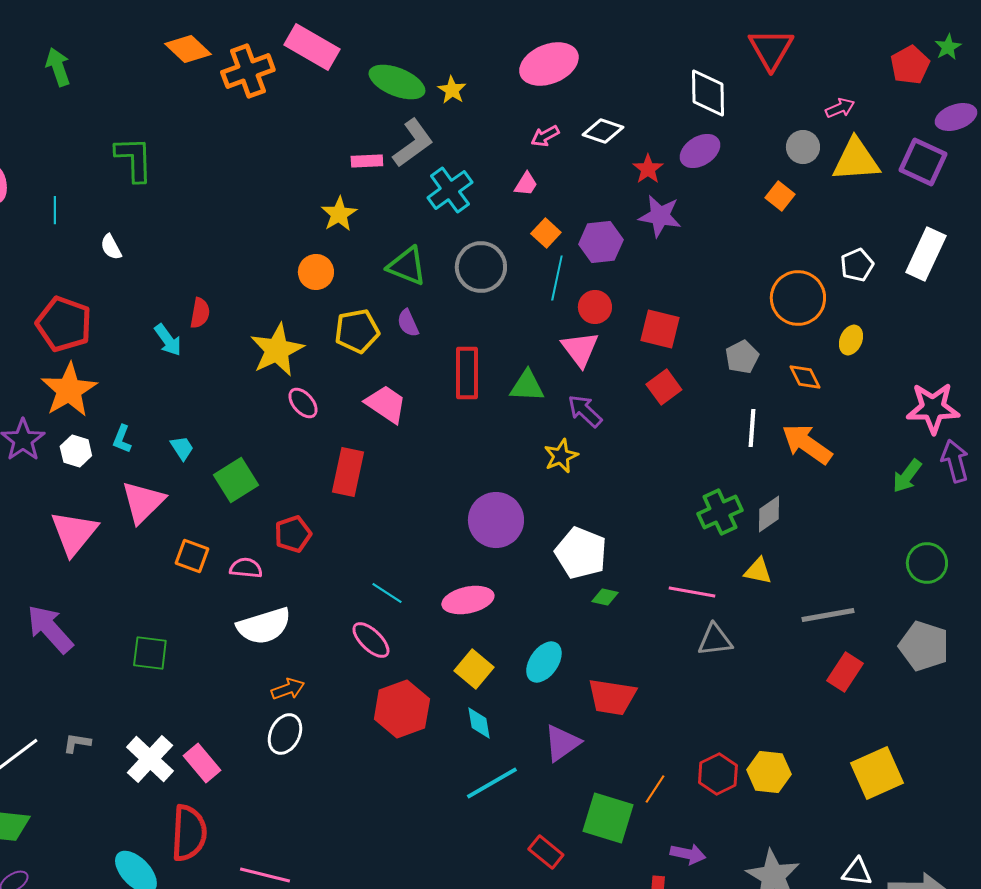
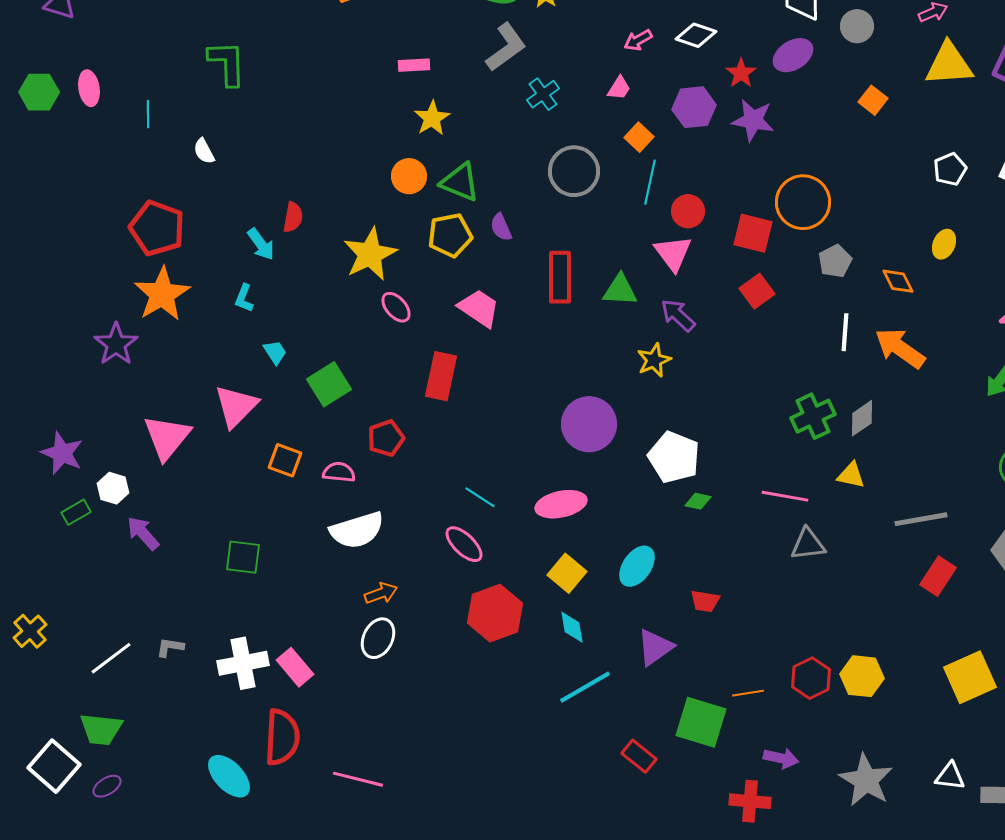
gray circle: (803, 147) -> (857, 26), moved
pink rectangle: (367, 161) -> (414, 65), moved
cyan cross: (450, 190) -> (543, 94), size x0.7
purple hexagon: (601, 242) -> (694, 107), moved
green triangle: (407, 266) -> (460, 182), moved
orange circle: (798, 298) -> (803, 202), moved
cyan L-shape: (122, 439) -> (244, 298), moved
white hexagon: (76, 451) -> (113, 488), moved
purple arrow: (50, 629) -> (143, 533), size x0.7
red trapezoid: (612, 697) -> (705, 601), size x0.6
white cross: (150, 759) -> (243, 663), turned 36
orange line: (655, 789) -> (748, 693), turned 48

